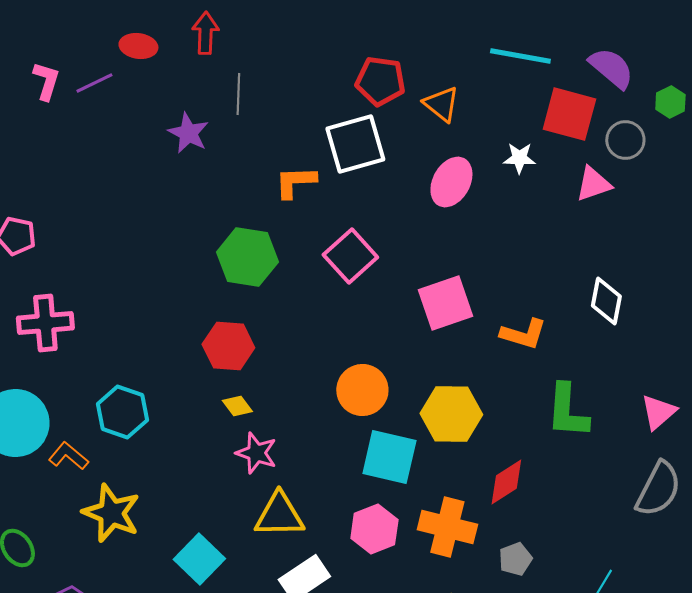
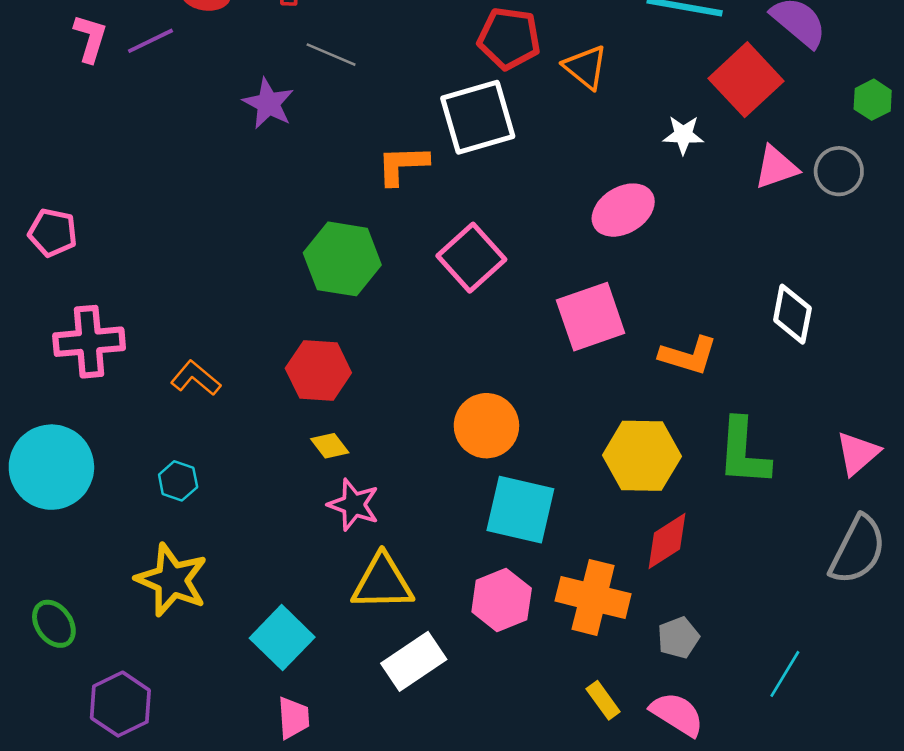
gray line: (238, 94) -> (331, 55), turned -69
green hexagon: (670, 102) -> (873, 100), moved
red square: (569, 114) -> (746, 80), turned 32
gray circle: (625, 140) -> (839, 171), moved
pink ellipse: (451, 182) -> (623, 210), moved, turned 30
cyan hexagon: (122, 412) -> (178, 481), moved, size x0.6
yellow hexagon: (451, 414) -> (642, 456), moved
orange L-shape: (68, 456) -> (196, 378), moved

